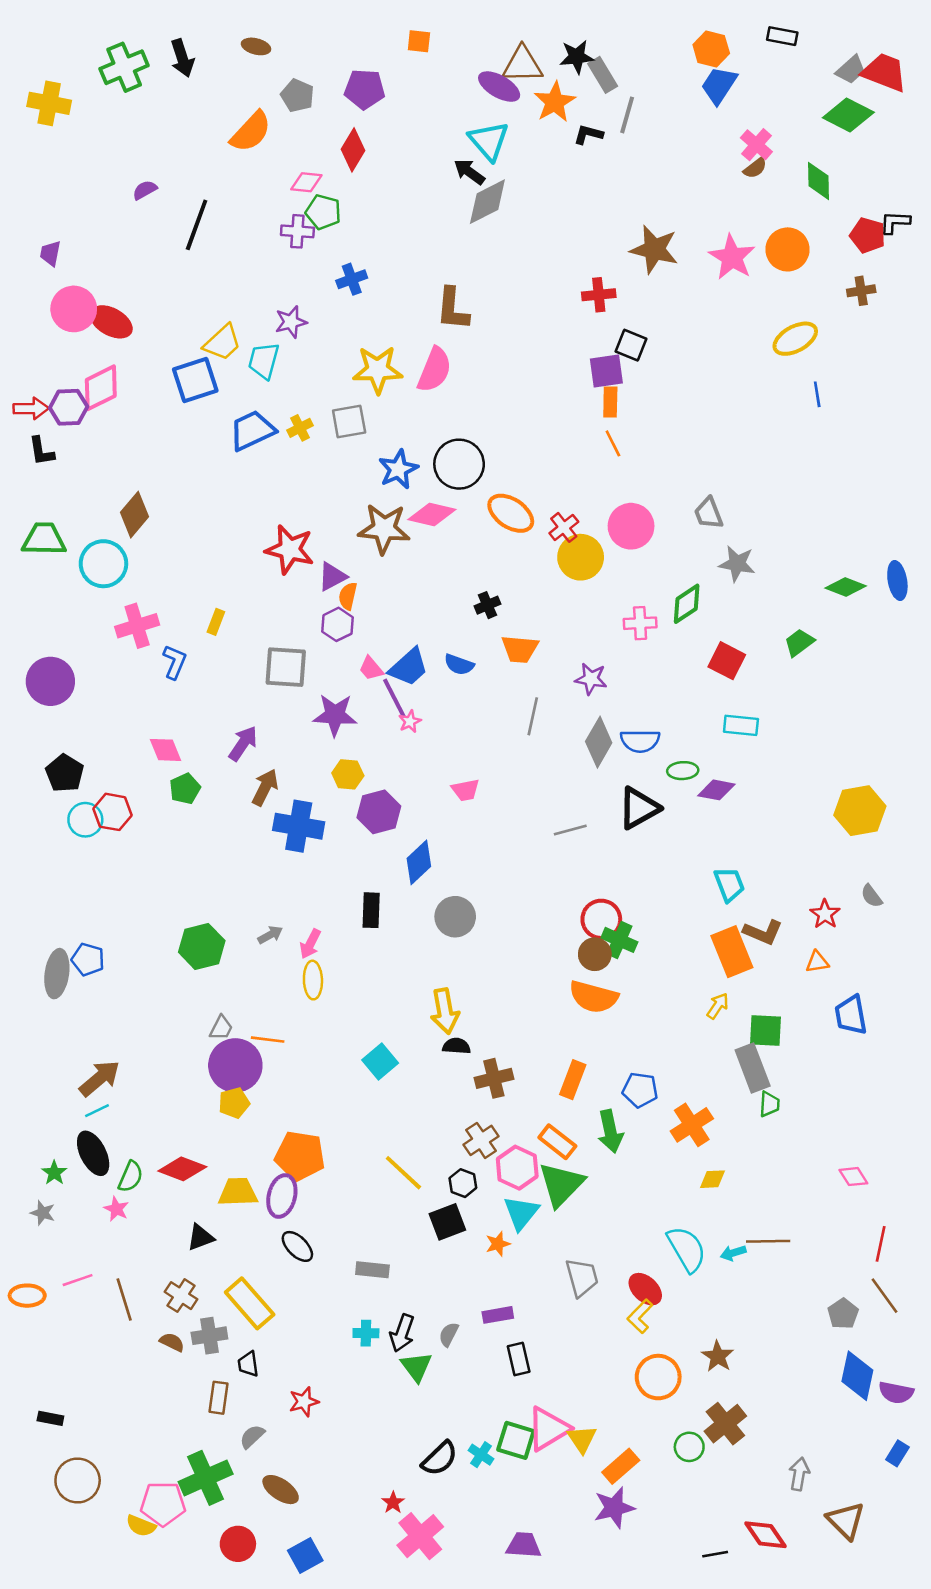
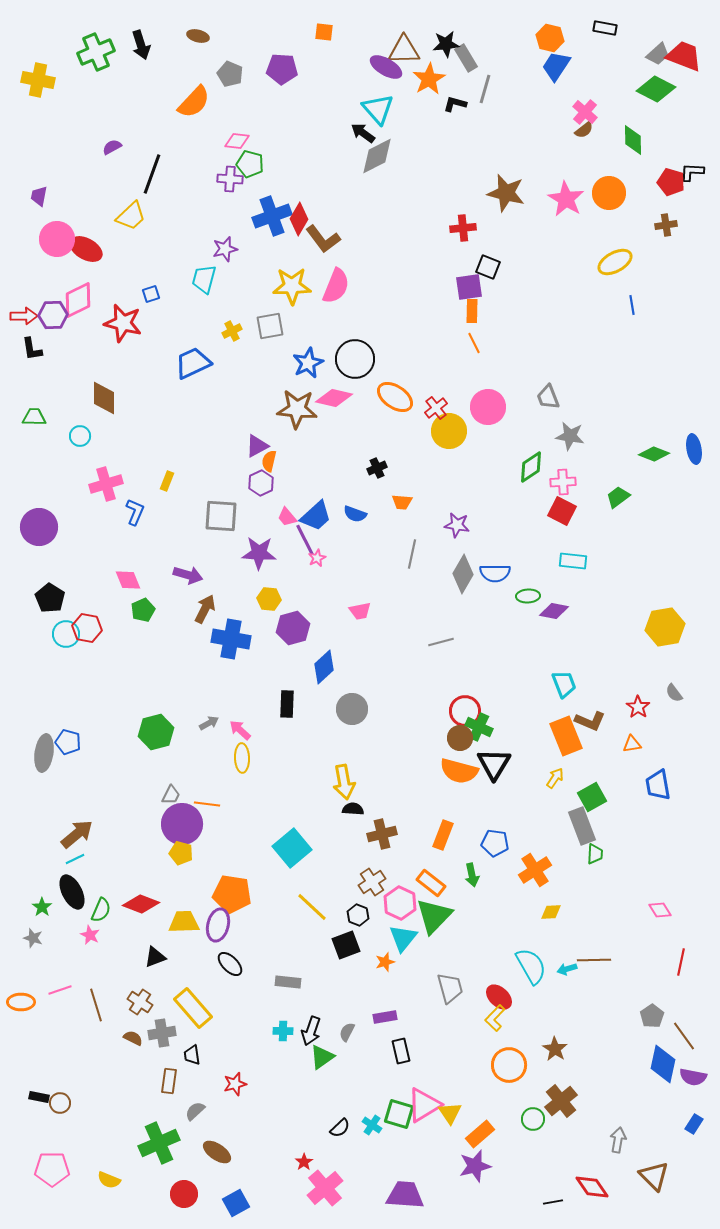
red diamond: (353, 150) -> (299, 219), moved
blue cross: (352, 279) -> (272, 216), size x1.6
brown L-shape: (453, 309) -> (323, 239), moved, turned -42
yellow trapezoid: (222, 343) -> (131, 216), moved
blue square: (195, 380) -> (151, 294), size x0.5
blue trapezoid: (252, 430) -> (193, 363), moved
brown diamond: (134, 515) -> (104, 398), turned -40
green trapezoid: (44, 539) -> (34, 417), size x0.7
red star: (290, 549) -> (123, 323), moved
cyan circle: (103, 564) -> (80, 436), size x0.6
pink cross: (640, 623) -> (563, 482), moved
orange trapezoid: (520, 649) -> (402, 502), size x0.7
purple arrow: (243, 743) -> (188, 575), turned 72
black triangle: (639, 808) -> (494, 764), moved, turned -30
pink arrow: (310, 944) -> (240, 730), turned 105
green square: (765, 1030) -> (592, 797), turned -32
cyan square: (380, 1062) -> (292, 848), moved, size x1.4
yellow pentagon: (234, 1103) -> (181, 853), turned 30
green arrow: (610, 1131) -> (472, 875), size x0.7
brown line: (884, 1296) -> (684, 1036), moved
green triangle: (416, 1367) -> (322, 1057), turned 32
black semicircle: (440, 1459) -> (340, 1128), size x0.7
brown circle: (78, 1480) -> (60, 1103), moved, size x0.6
pink pentagon: (163, 1504) -> (52, 1169), moved
purple trapezoid: (524, 1545) -> (405, 1195), size x1.4

